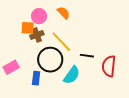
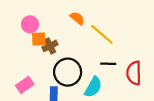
pink circle: (39, 16) -> (30, 24), moved
yellow line: (61, 42) -> (102, 34), moved

